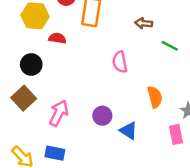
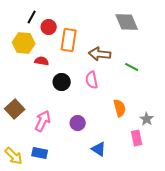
brown arrow: (144, 23) -> (100, 54), moved, size x1.5
black circle: (31, 64) -> (62, 82), moved
blue triangle: (129, 131) -> (99, 149), moved

